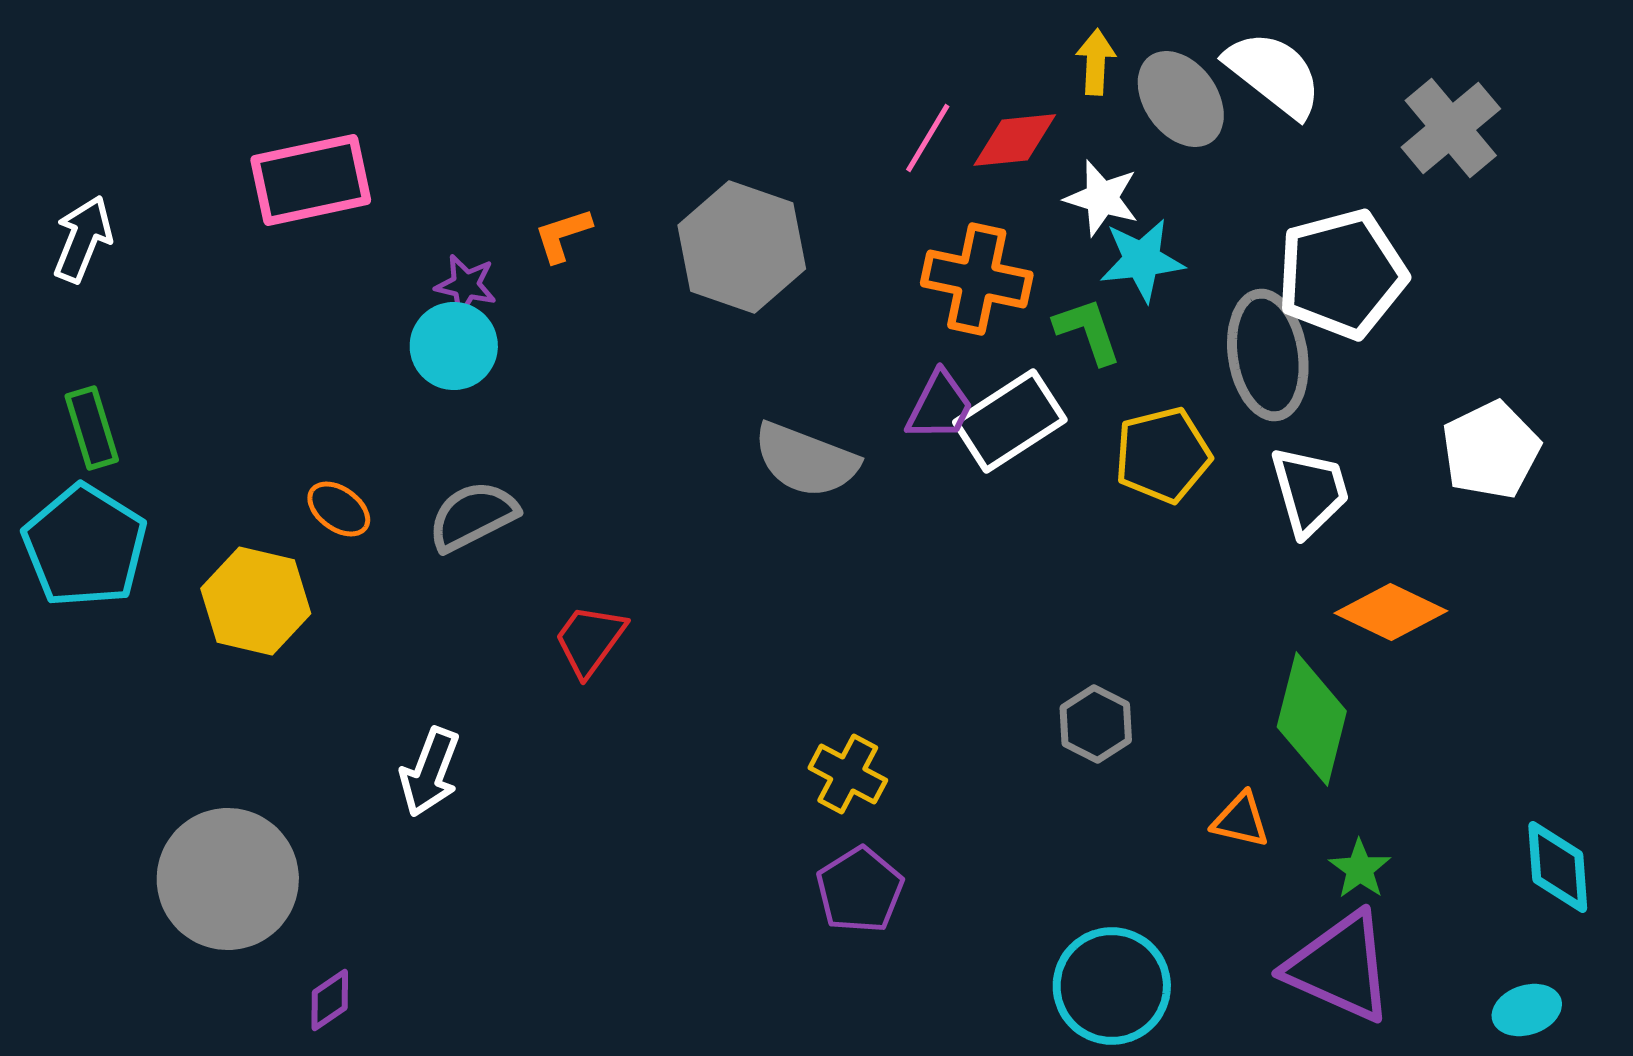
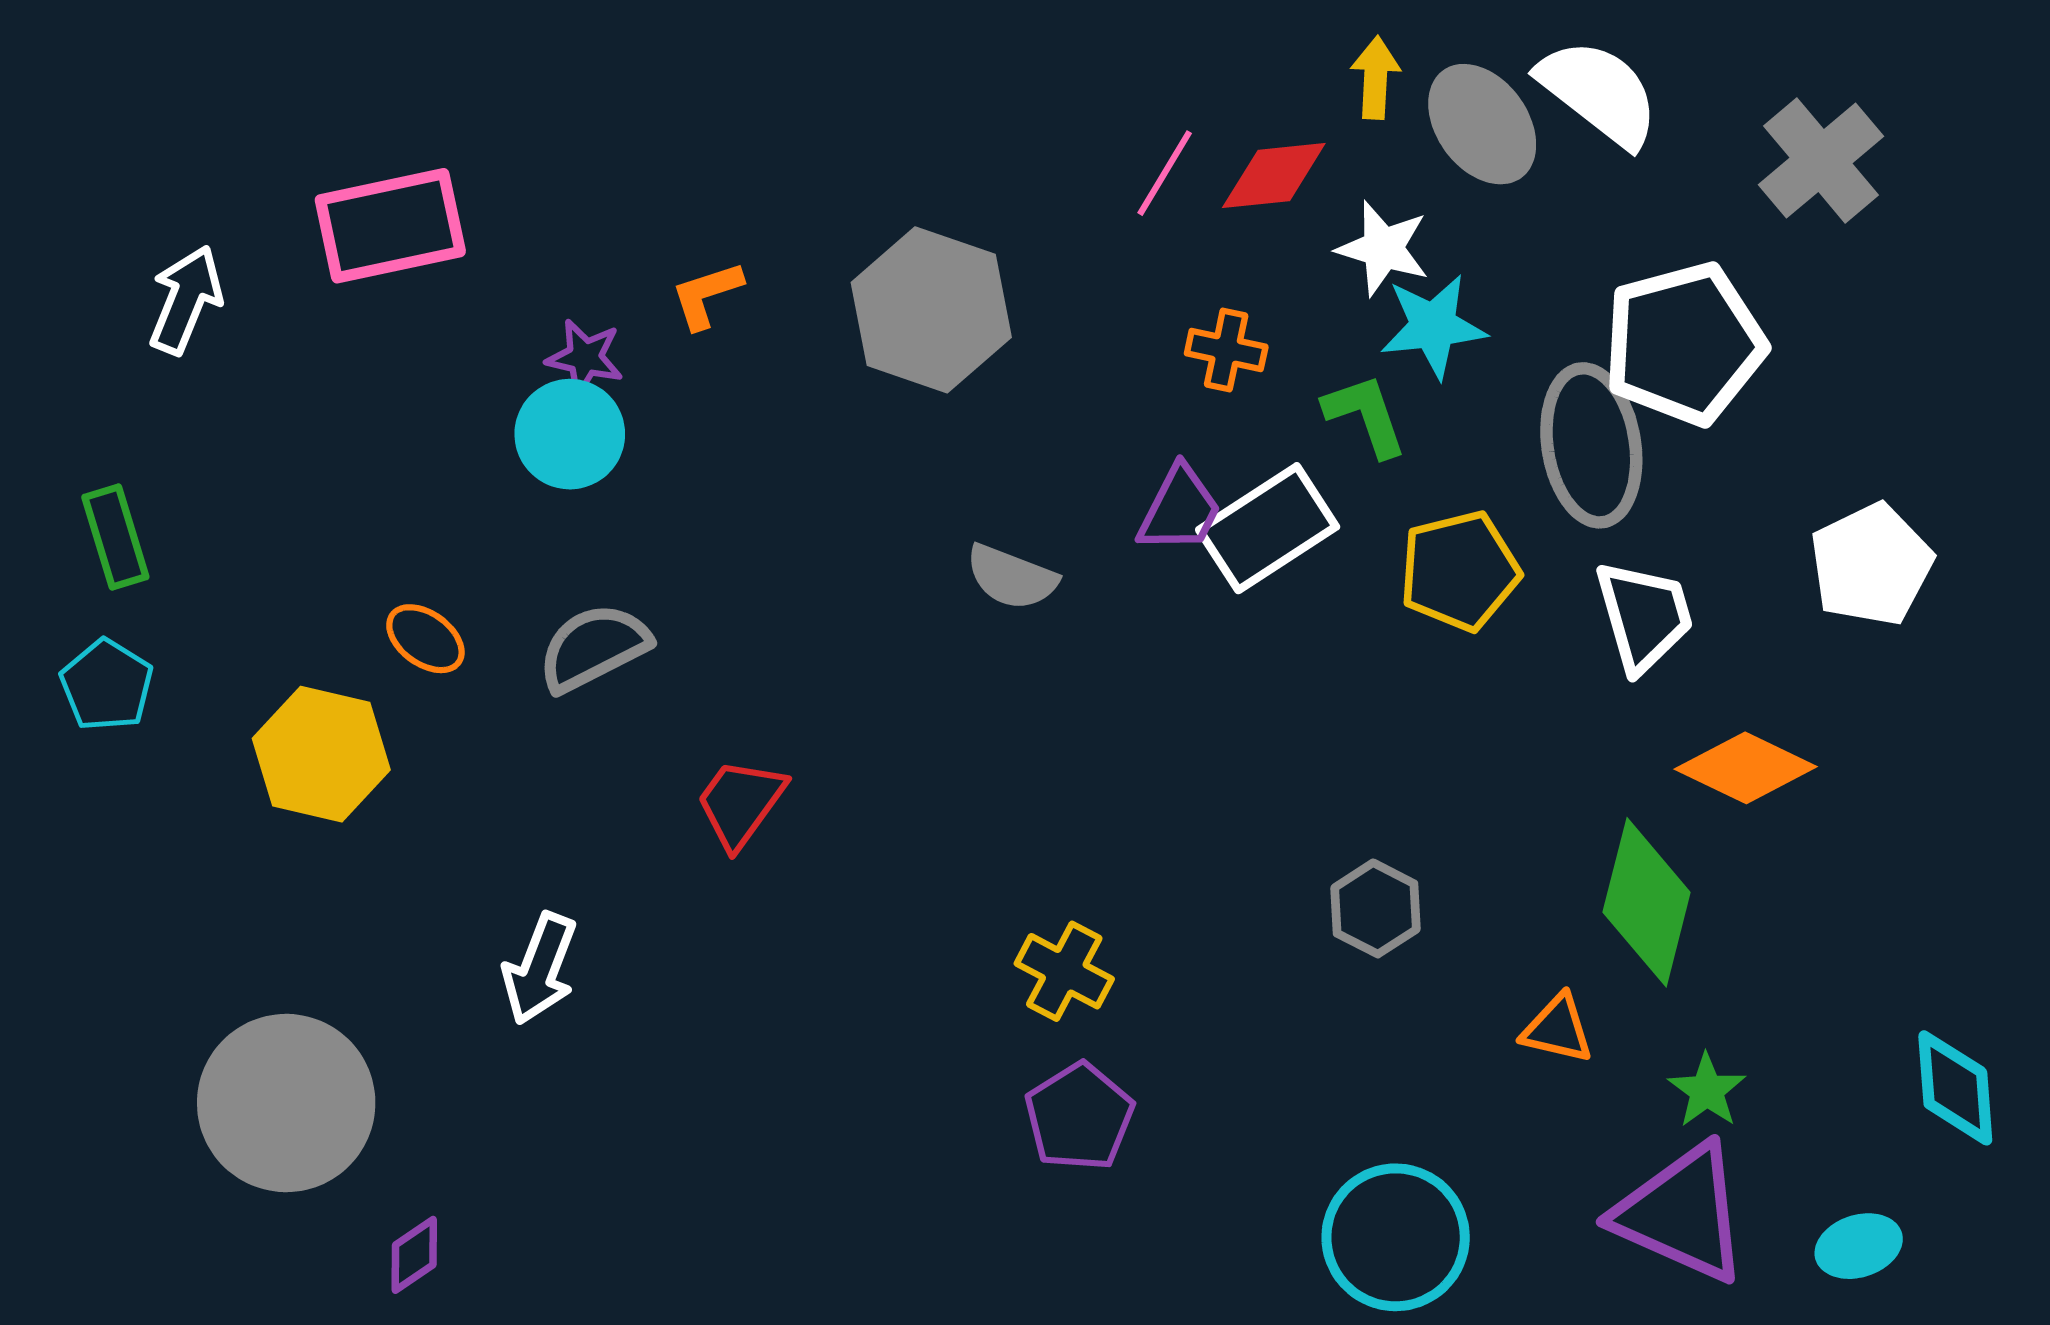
white arrow: (83, 239) -> (186, 300), moved
orange cross: (977, 279) -> (1226, 350), size x0.6
gray semicircle: (806, 460) -> (1012, 577), size x0.7
cyan pentagon: (85, 546) -> (107, 685), size x0.6
cyan ellipse: (1527, 1010) -> (1859, 1246), moved

